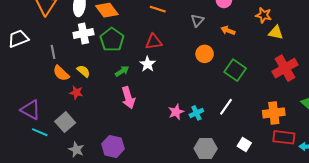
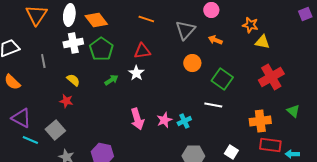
gray triangle: (197, 20) -> (185, 30), size x1.5
orange semicircle: (61, 73) -> (12, 82), moved
pink arrow: (128, 98) -> (137, 119), moved
white line: (226, 107) -> (213, 105), moved, turned 66

